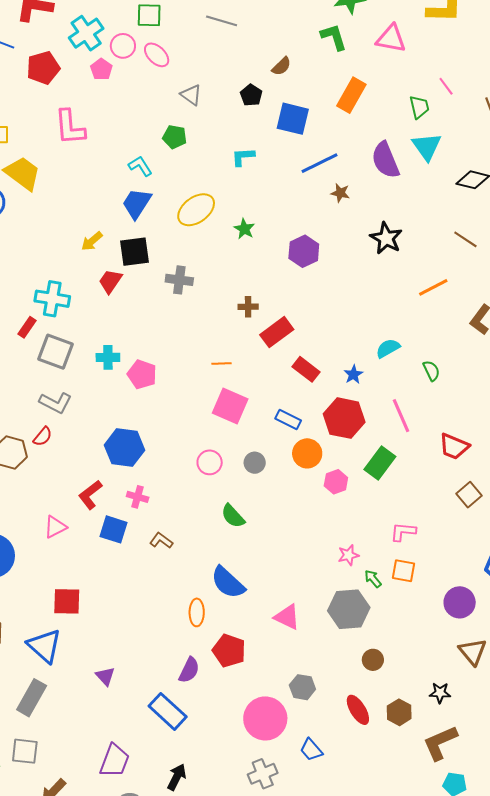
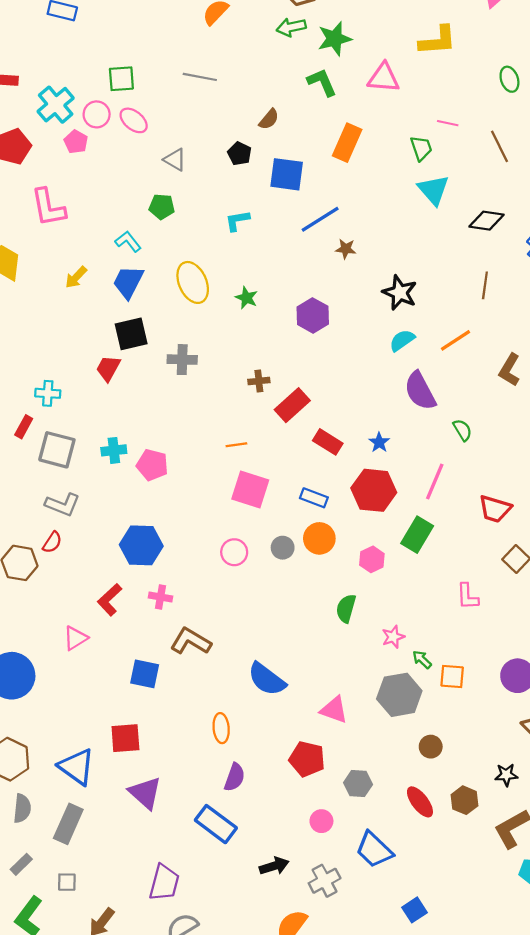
pink line: (446, 86) -> (448, 123), turned -36
purple semicircle: (385, 160) -> (420, 391), moved
yellow ellipse: (196, 210) -> (193, 282), turned -72
brown line: (465, 239) -> (485, 285), turned 70
yellow arrow: (92, 241) -> (76, 277), moved
cyan cross: (52, 299) -> (48, 393), size x0.7
cyan semicircle: (388, 348) -> (402, 340), moved
pink line: (401, 416) -> (435, 481), turned 52
orange circle: (307, 453) -> (319, 538), moved
green semicircle: (233, 516) -> (346, 608), moved, turned 64
blue square: (113, 529) -> (145, 674), moved
pink L-shape: (403, 532) -> (468, 596), moved, turned -92
brown L-shape: (161, 541) -> (191, 641), size x1.6
orange square: (404, 571) -> (452, 676), moved
red square: (67, 601) -> (125, 738), moved
orange ellipse: (197, 612) -> (221, 728), moved
red pentagon: (229, 651) -> (307, 759), moved
purple triangle: (105, 676) -> (145, 793), size x1.6
pink circle: (265, 718) -> (321, 821), size x0.5
blue trapezoid: (311, 750) -> (374, 850), size x1.5
gray square: (25, 751) -> (67, 882), size x0.7
black arrow: (177, 777) -> (274, 866), moved, turned 52

